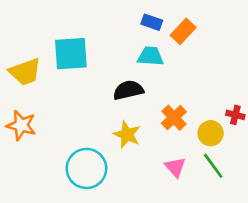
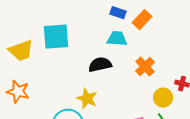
orange cross: (174, 118) -> (145, 67), moved
yellow star: (127, 135) -> (87, 99), moved

